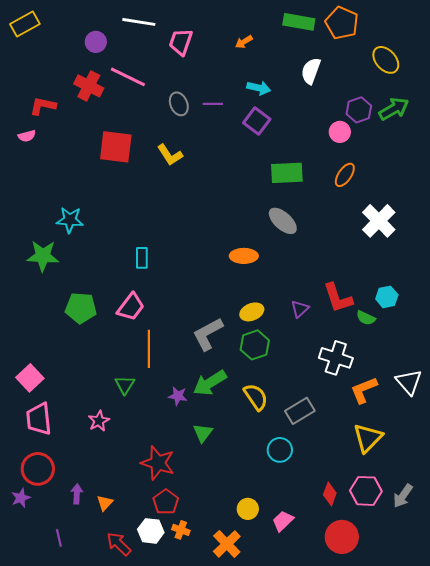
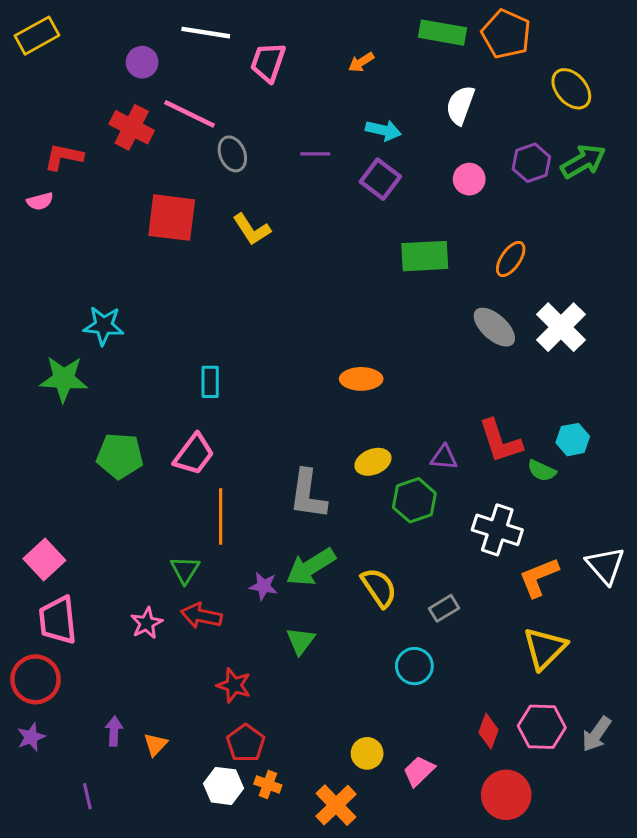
gray ellipse: (179, 104) -> (232, 154), moved
pink circle: (340, 132) -> (469, 179), moved
gray ellipse: (283, 221) -> (494, 327), moved
purple triangle: (300, 309) -> (444, 457), turned 48
gray L-shape: (208, 334) -> (308, 494), turned -54
green hexagon: (255, 345) -> (414, 500), moved
gray rectangle: (300, 411) -> (444, 608), size x0.7
red star: (158, 463) -> (234, 685), size x0.7
red circle: (38, 469) -> (36, 679), moved
red arrow: (119, 544) -> (201, 616), moved, turned -32

